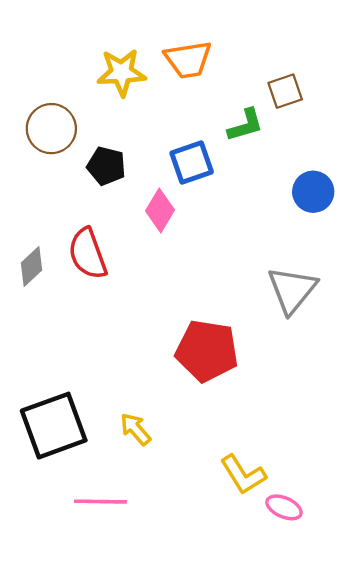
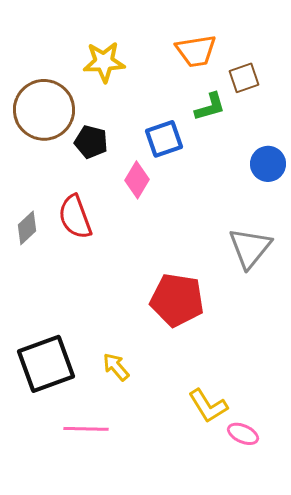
orange trapezoid: (188, 60) -> (196, 51), moved
brown circle: (51, 129) -> (44, 110), size x1.4

